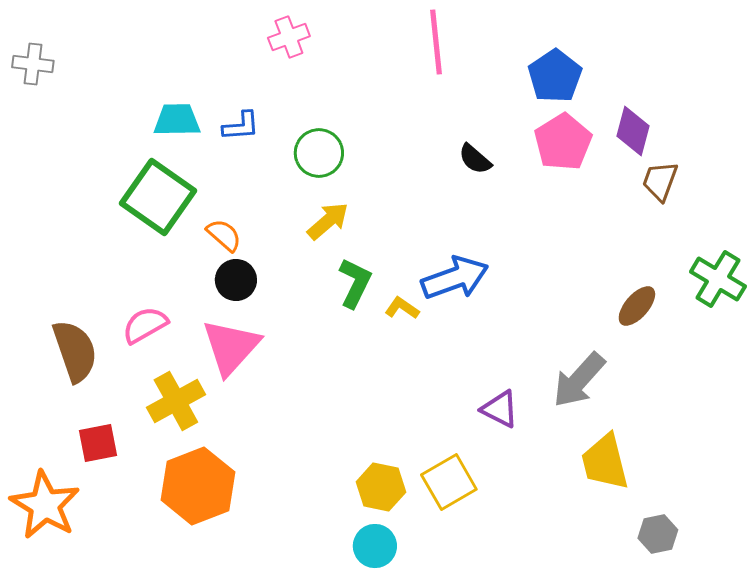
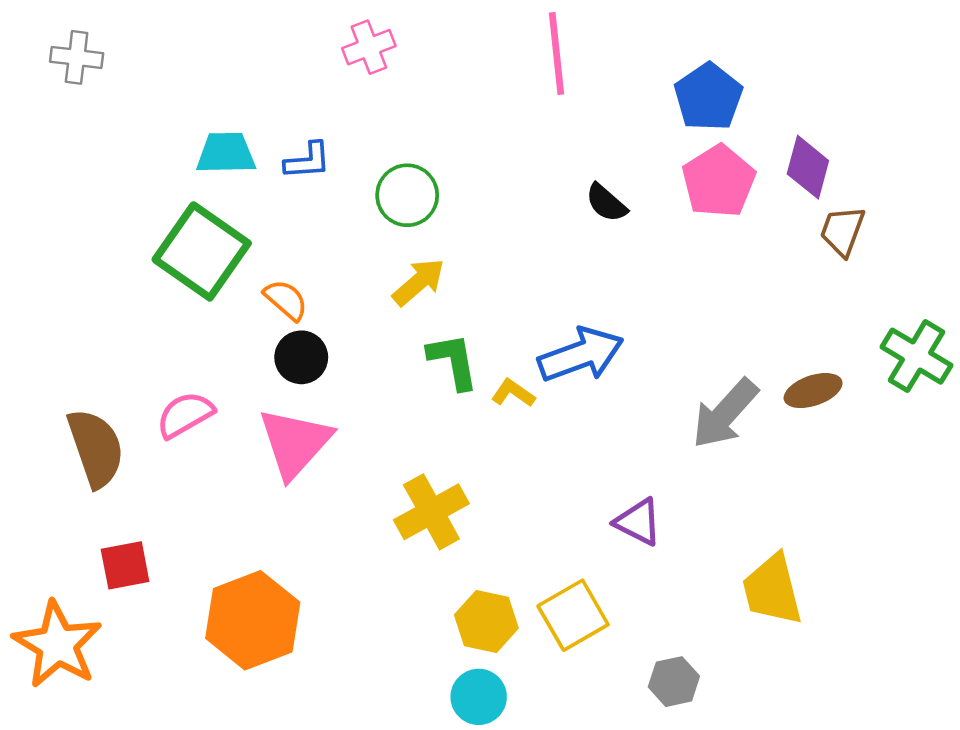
gray cross: (33, 64) -> (77, 57), moved
green L-shape: (355, 283) -> (453, 361), turned -36
brown ellipse: (637, 306) -> (813, 391), turned 30
gray arrow: (579, 380) -> (725, 414), moved
yellow cross: (176, 401) -> (431, 512), moved
gray hexagon: (658, 534) -> (674, 682), moved

